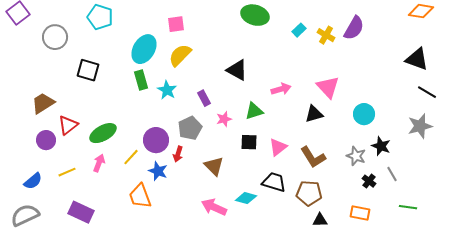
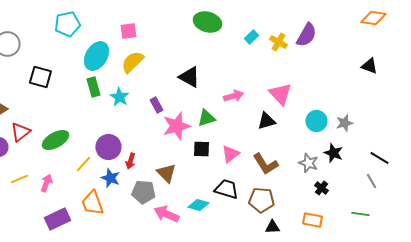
cyan pentagon: (100, 17) -> (67, 24), moved, turned -30
black triangle: (417, 59) -> (369, 66), size x0.7
black line: (427, 92) -> (379, 158), moved
pink star: (224, 119) -> (176, 126), size x1.8
gray star: (420, 126) -> (344, 123), moved, size x0.7
gray pentagon: (190, 128) -> (143, 192), moved, turned 30
pink arrow: (99, 163) -> (46, 183), moved
gray line: (392, 174) -> (371, 181), moved
purple rectangle: (81, 212) -> (57, 219), moved, turned -50

